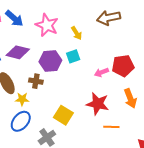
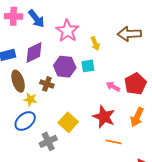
purple diamond: (18, 52) -> (34, 53), turned -50
red pentagon: (123, 66) -> (135, 84), turned -30
pink arrow: (101, 72) -> (113, 87), turned 40
orange arrow: (130, 98) -> (137, 117), turned 36

